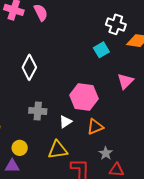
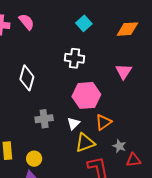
white cross: (116, 24) -> (75, 58), moved
cyan square: (101, 50) -> (84, 23), moved
yellow triangle: (58, 150) -> (85, 143), moved

